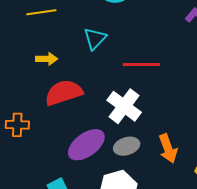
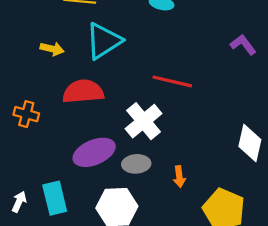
cyan triangle: (95, 39) -> (104, 41), moved, size x1.5
yellow arrow: (47, 59) -> (52, 49), moved
orange arrow: (168, 148) -> (179, 177), size x0.7

